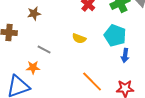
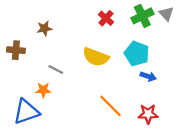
yellow semicircle: (79, 38) -> (96, 57), size x1.6
blue arrow: (125, 55) -> (148, 76), turned -80

